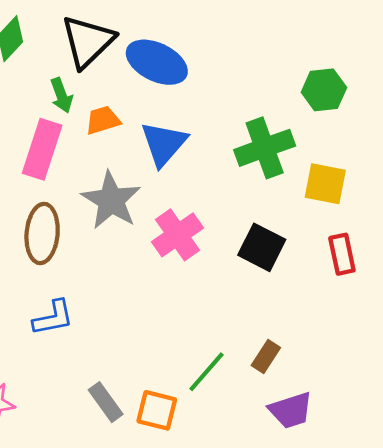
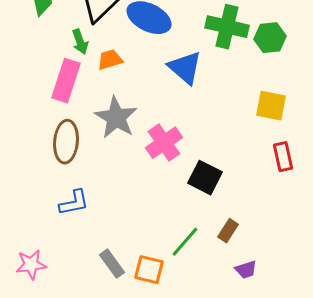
blue triangle: (164, 144) -> (185, 68), moved, turned -30
green cross: (265, 148) -> (227, 27), moved, turned 33
black square: (262, 247) -> (205, 178), moved
purple trapezoid: (291, 410) -> (246, 270), size x0.7

